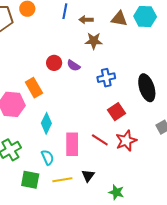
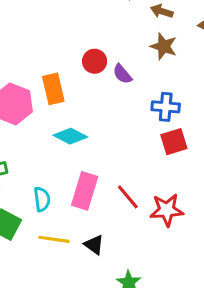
red square: (116, 112) -> (174, 142), moved
cyan diamond: (46, 123) -> (70, 136), moved, turned 75
black triangle: (88, 176) -> (94, 245), turned -48

